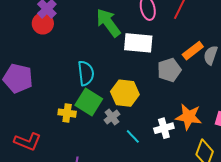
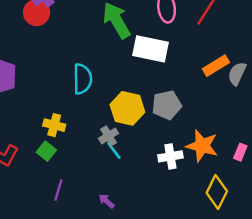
gray pentagon: (169, 70) -> (167, 105), moved
green square: (89, 102) -> (46, 151), moved, size x0.6
cyan line: (133, 136) -> (114, 151), moved

